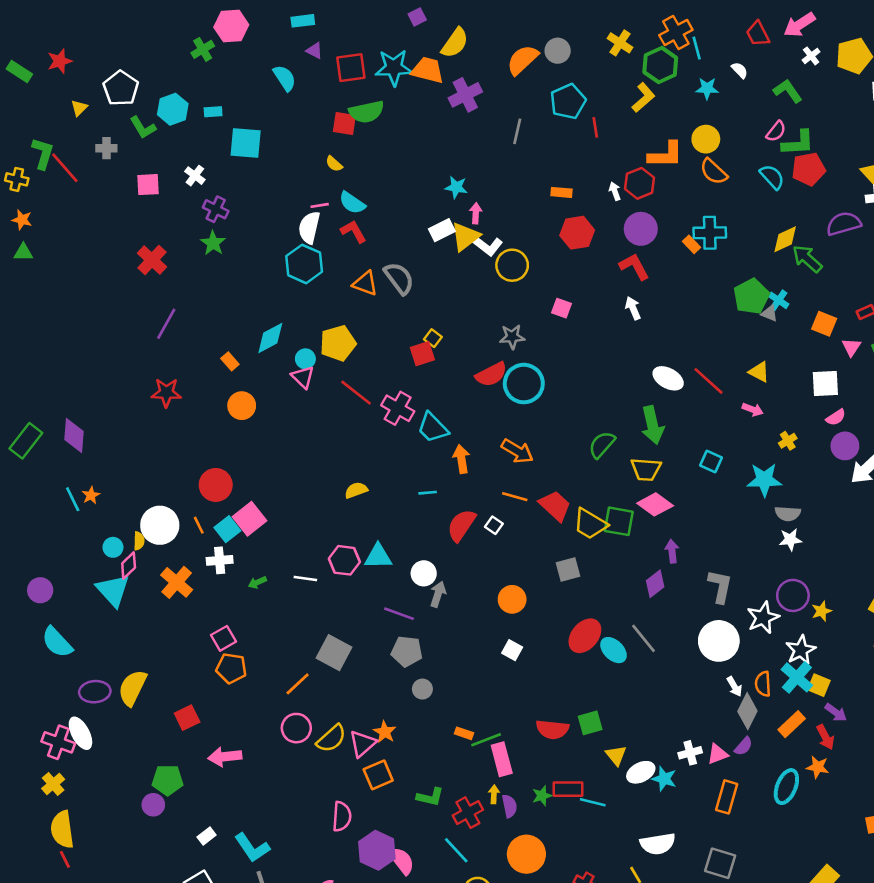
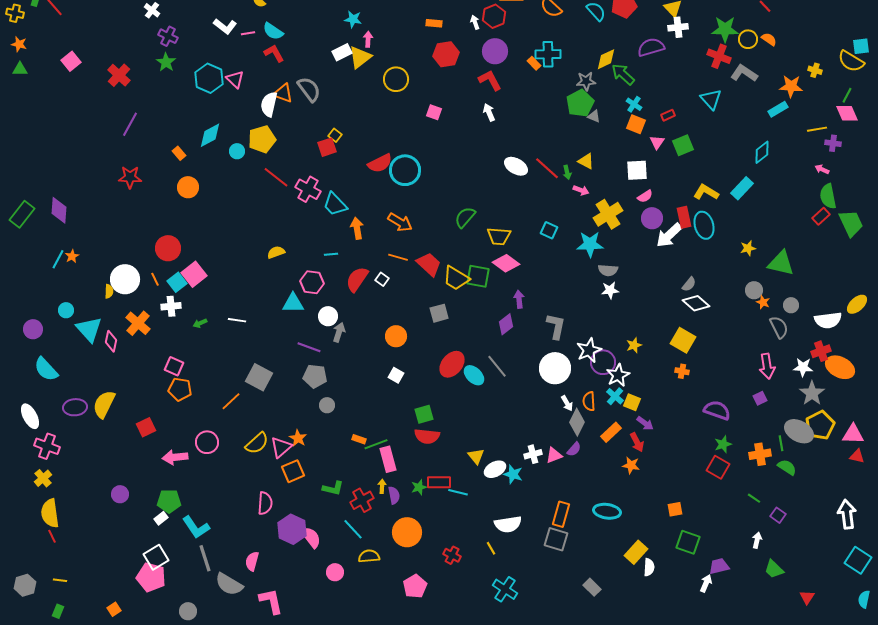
pink square: (148, 185) -> (71, 61), moved, turned -36
white semicircle: (309, 228) -> (269, 104), moved
white L-shape: (487, 246) -> (225, 26), moved
cyan hexagon: (304, 264) -> (209, 78), moved
cyan cross: (779, 300) -> (634, 104), moved
gray star: (512, 337) -> (586, 81), moved
pink triangle: (303, 377) -> (235, 79), moved
green arrow: (653, 425) -> (567, 172), moved, size x0.5
yellow cross: (788, 441) -> (608, 214), size x2.0
cyan line: (73, 499) -> (58, 259), turned 54
cyan circle: (113, 547) -> (66, 310), moved
pink hexagon: (344, 560) -> (312, 282), moved
pink diamond: (129, 566) -> (111, 341), moved, turned -35
purple circle: (793, 595) -> (603, 362), moved
pink square: (223, 638) -> (174, 366), turned -36
cyan cross: (797, 677) -> (615, 396), size x0.7
green square: (590, 723) -> (424, 414), moved
pink circle: (296, 728) -> (207, 442), moved
white ellipse: (80, 733) -> (30, 416), moved
green pentagon: (168, 780) -> (169, 501), moved
cyan ellipse: (786, 787) -> (607, 511), moved, turned 76
orange rectangle: (727, 797) -> (561, 514), moved

